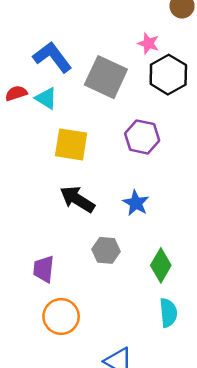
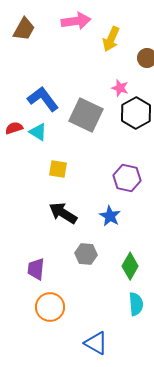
purple hexagon: (142, 137) -> (127, 178), moved
yellow square: (71, 144) -> (58, 169), size x0.7

